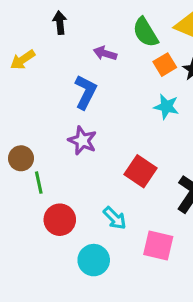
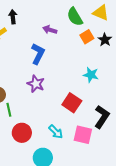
black arrow: (60, 23) -> (13, 17), moved
cyan star: (166, 107) -> (91, 75), moved
pink square: (158, 246) -> (83, 135), moved

